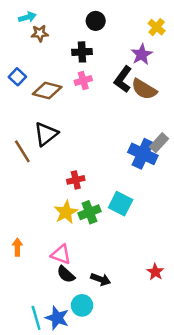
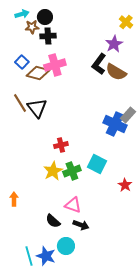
black circle: (96, 21) -> (45, 17), moved
black cross: (82, 52) -> (48, 36), moved
blue square: (17, 77) -> (22, 62), moved
pink cross: (83, 81) -> (55, 65), moved, size x1.5
black triangle: (46, 134) -> (37, 108), turned -30
brown line: (22, 151) -> (20, 103), moved
pink triangle: (61, 254) -> (73, 205), moved
red star: (155, 272) -> (125, 185), moved

